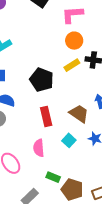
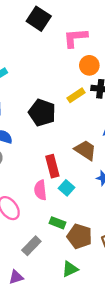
orange circle: (74, 41) -> (89, 65), moved
red rectangle: (46, 117) -> (52, 166), moved
cyan square: (69, 140) -> (66, 188), moved

